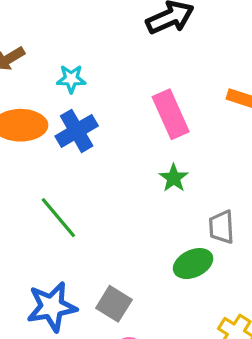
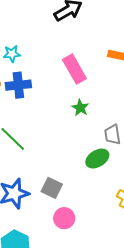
blue cross: (77, 131) -> (18, 85), turned 30

